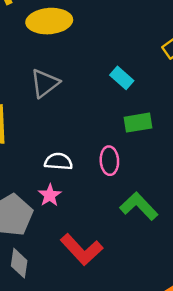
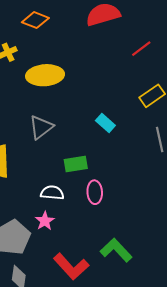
green rectangle: (138, 123) -> (76, 164), moved
green L-shape: (139, 206) -> (116, 250), moved

